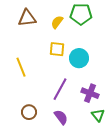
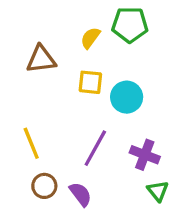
brown triangle: (27, 18) -> (41, 59), moved
yellow line: (21, 67) -> (31, 143), moved
purple semicircle: (61, 117) -> (81, 194), moved

